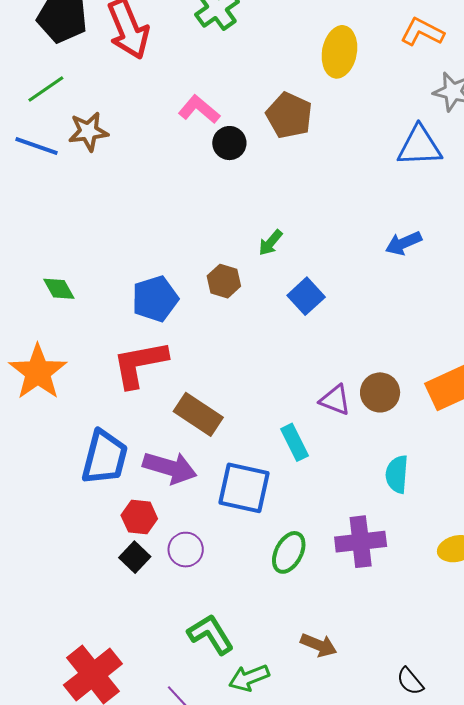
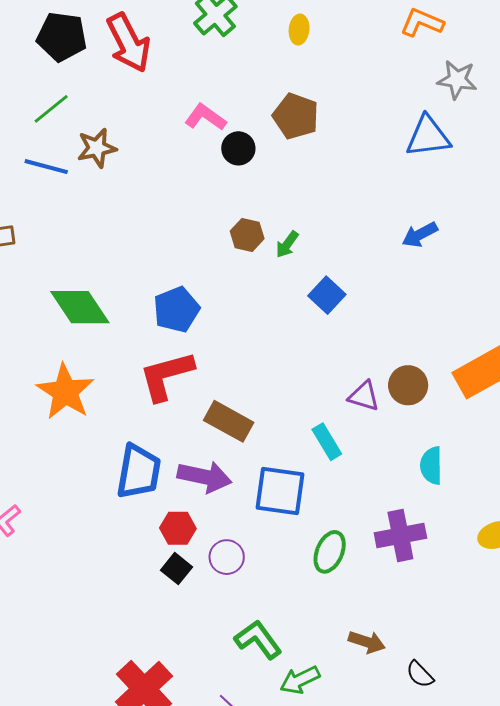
yellow ellipse: (339, 52) -> (299, 30), moved, size x0.6
brown hexagon: (224, 281) -> (247, 235), moved
green diamond: (59, 289) -> (80, 307), size x1.8
black semicircle: (410, 681) -> (420, 674), moved

